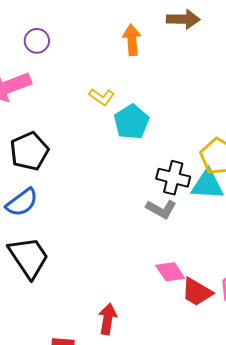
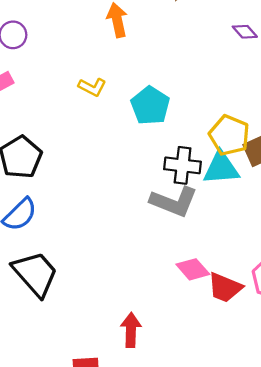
cyan pentagon: (131, 122) -> (150, 106), moved
gray L-shape: (161, 209) -> (174, 202), size x1.4

